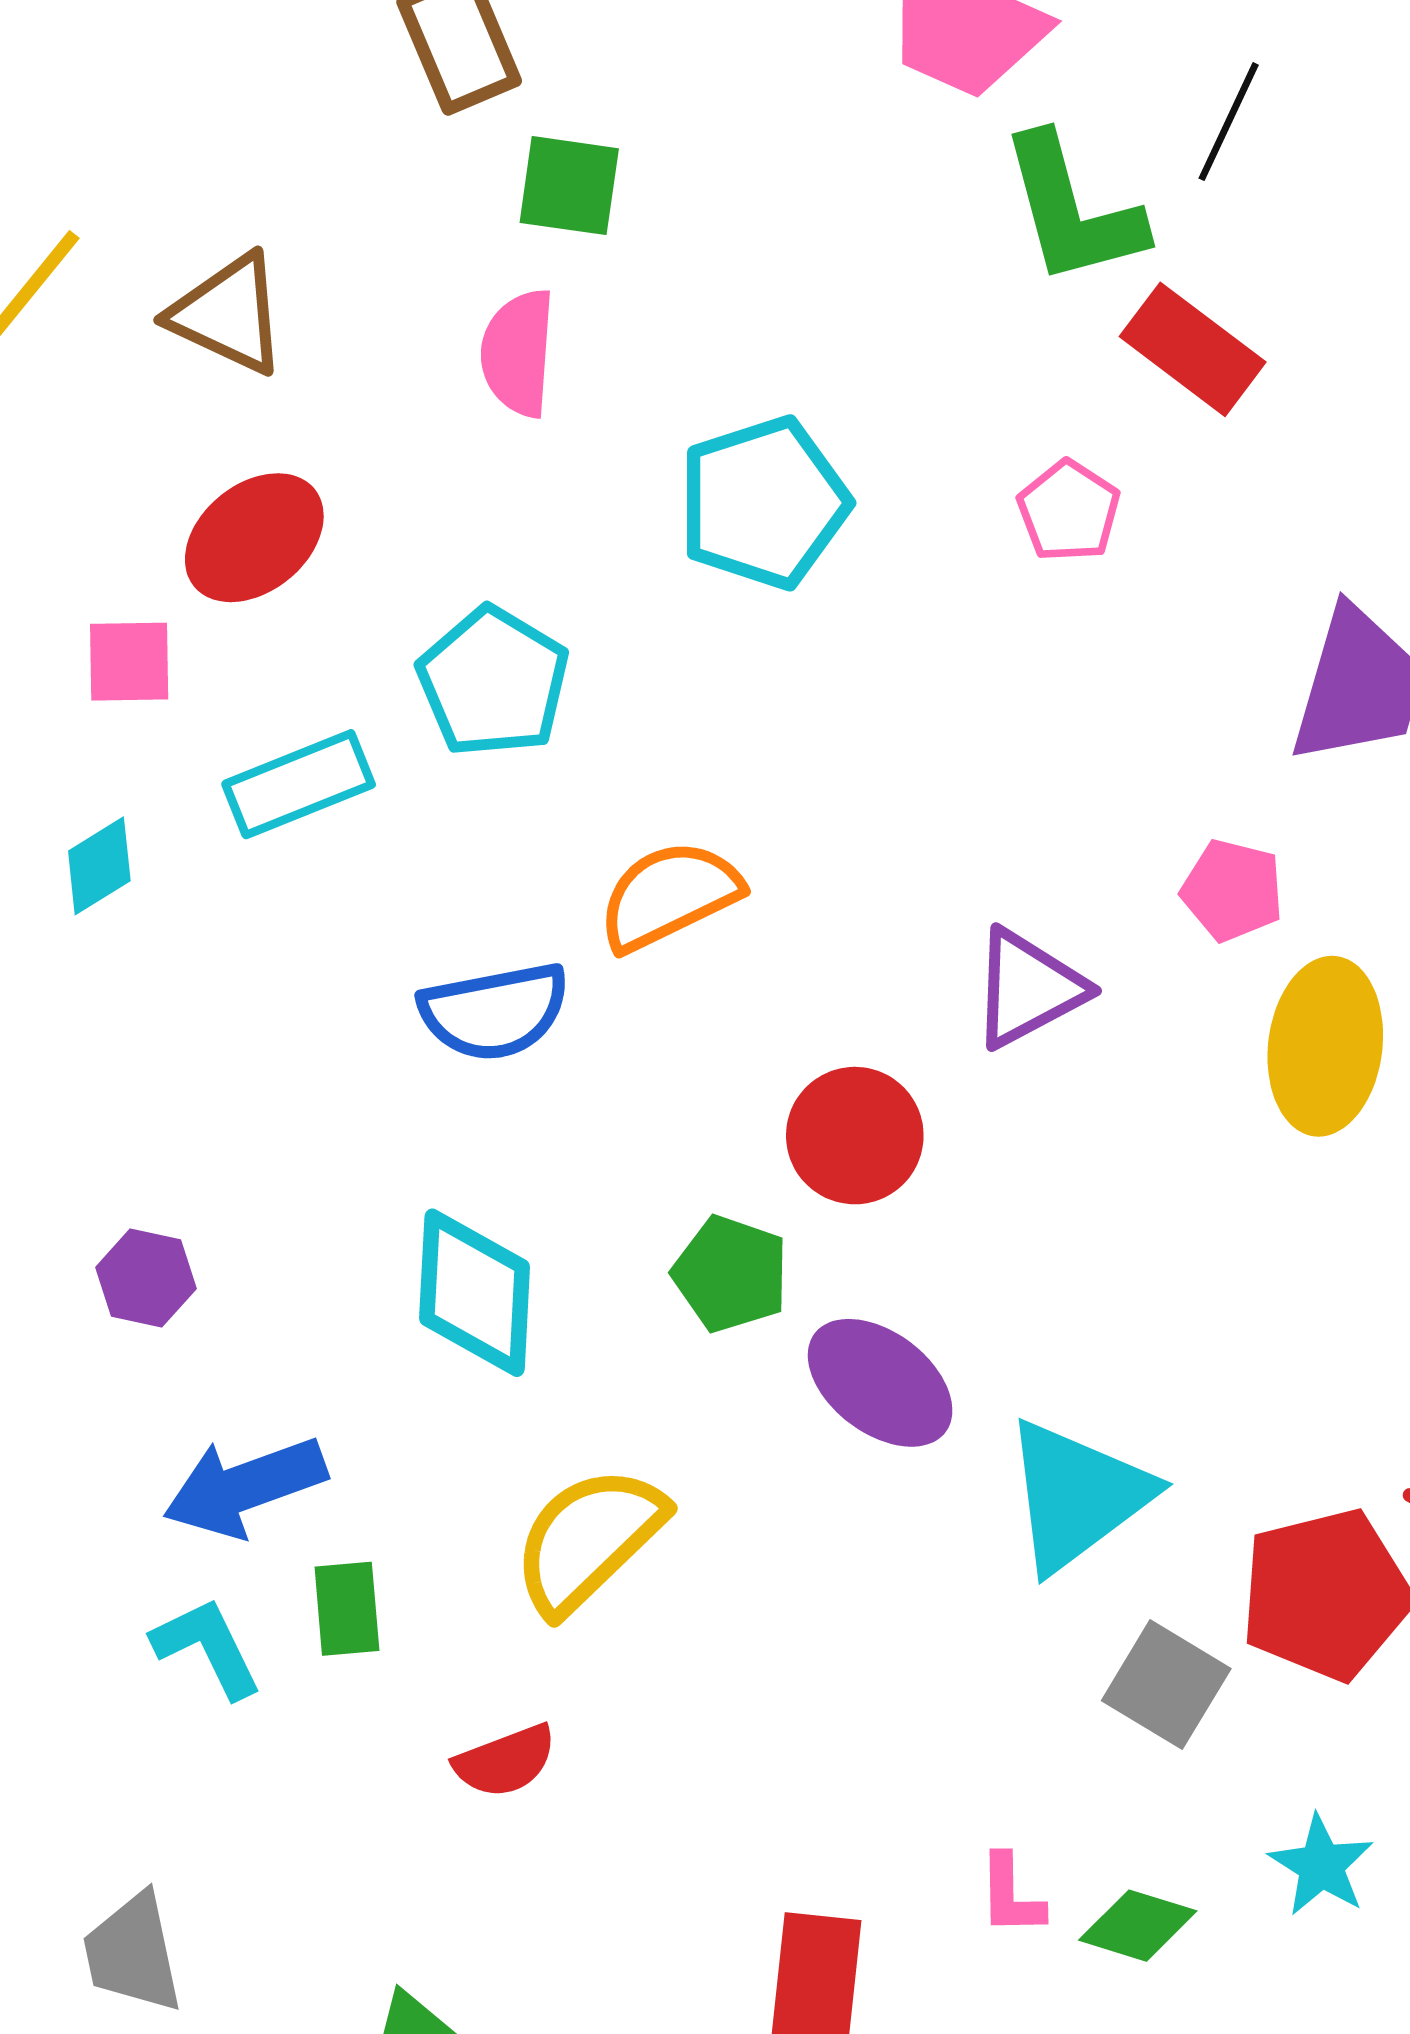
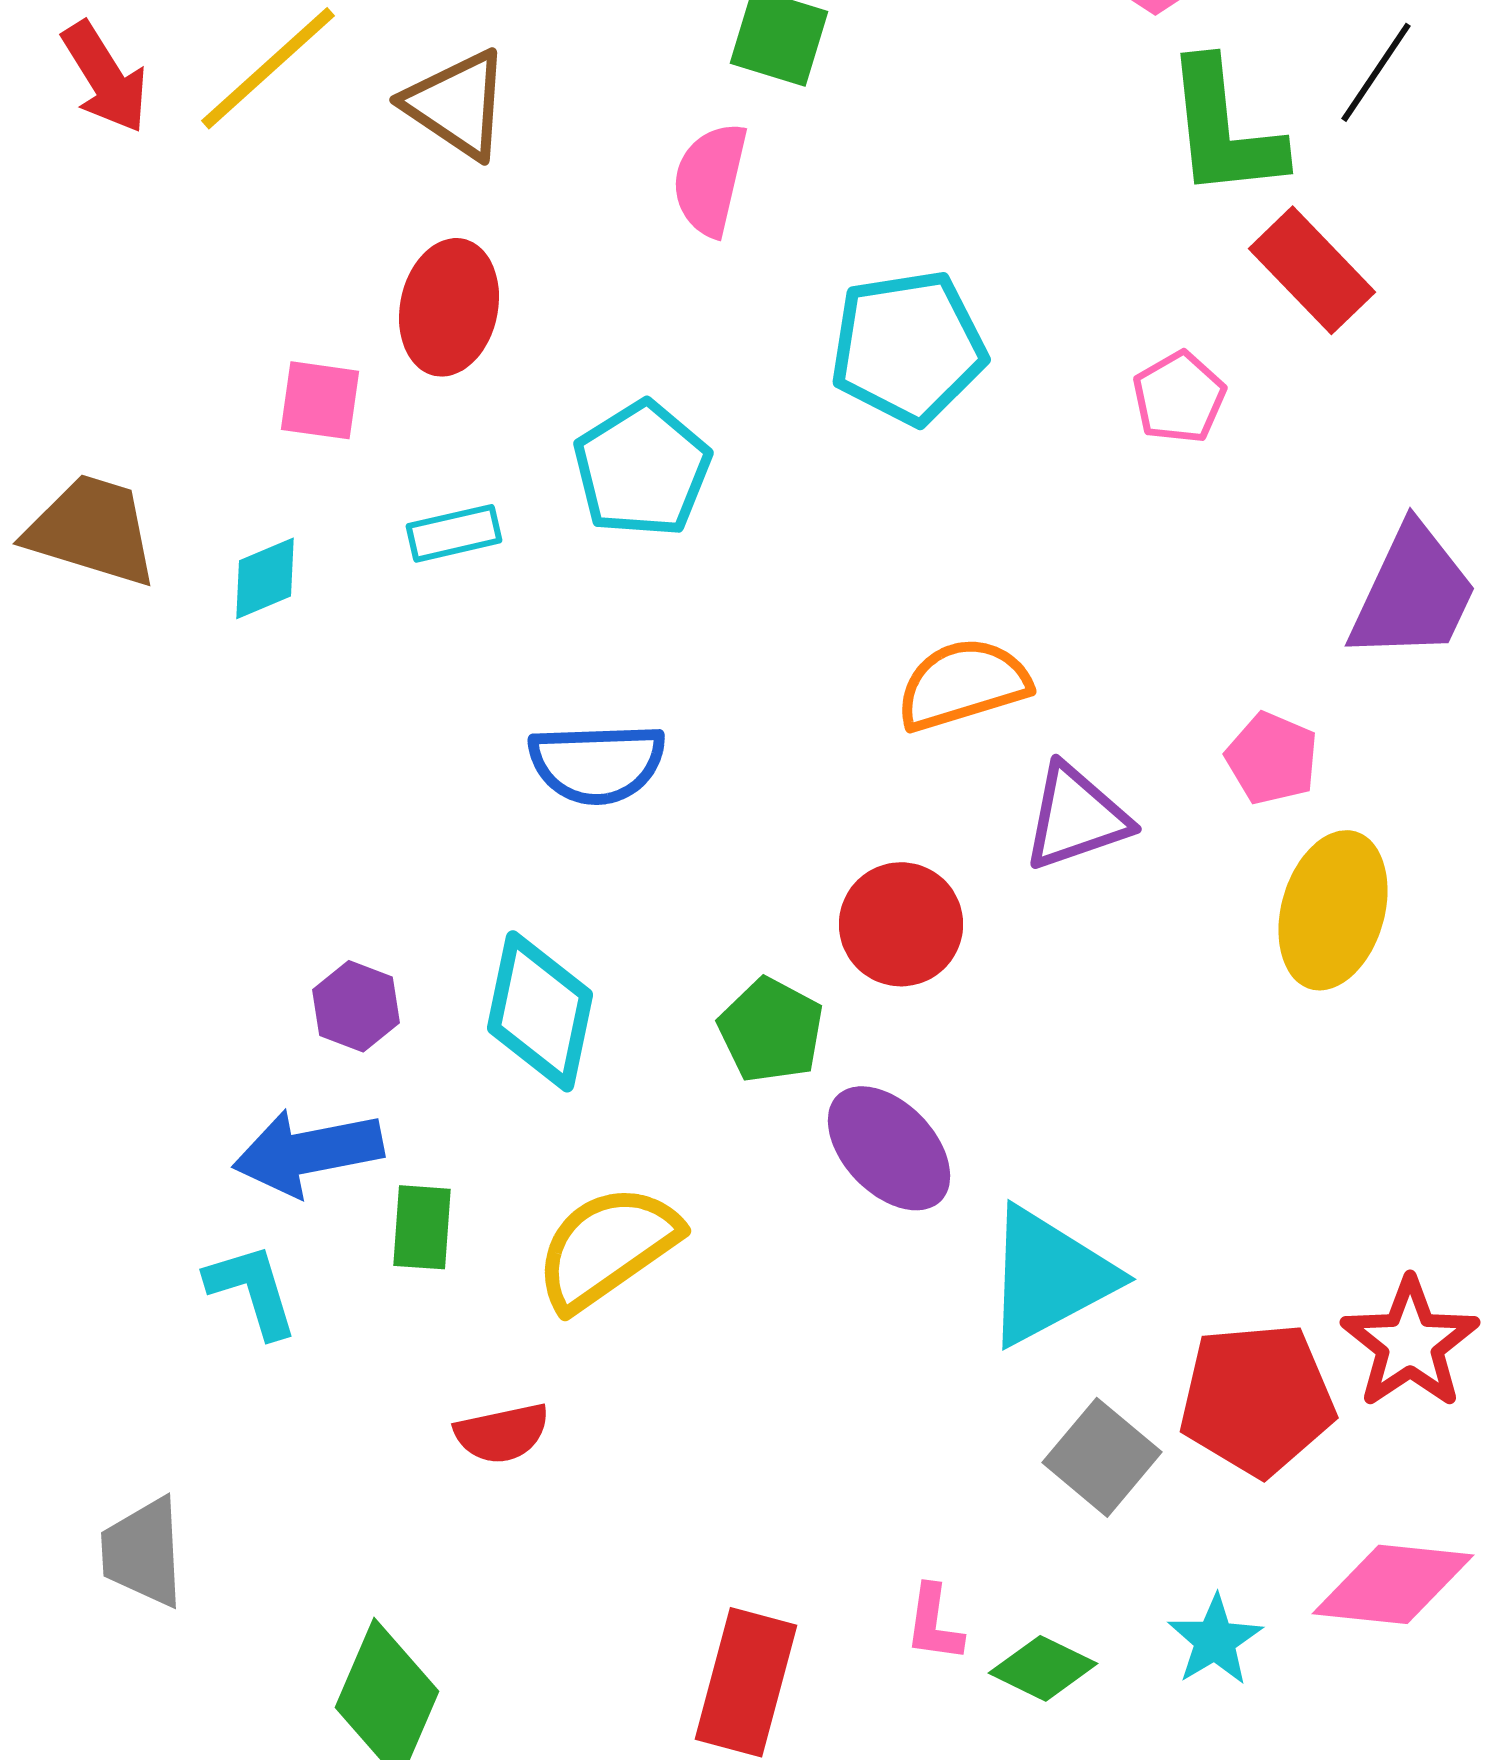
red ellipse: (254, 538) -> (449, 307), turned -48
cyan rectangle: (299, 784) -> (454, 533), size x0.7
orange semicircle: (669, 895) -> (963, 684), moved
purple hexagon: (146, 1278) -> (356, 1006), moved
green rectangle: (347, 1609) -> (422, 1227), moved

